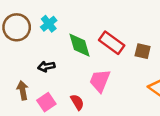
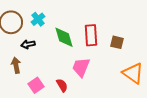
red rectangle: (112, 43) -> (91, 35), turned 50
black arrow: (46, 67) -> (28, 44), moved
brown arrow: (23, 90) -> (16, 65), moved

